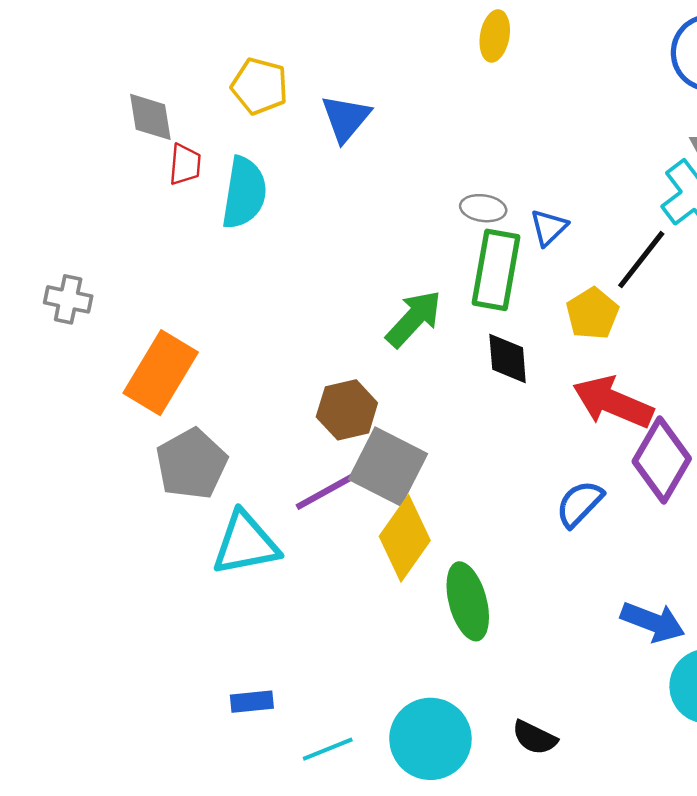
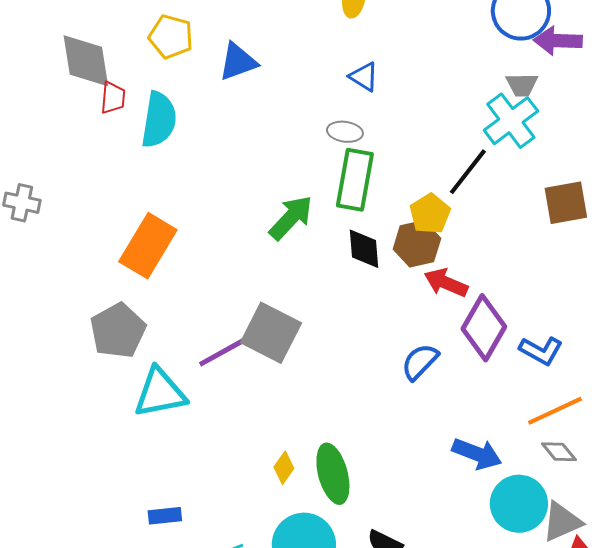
gray diamond: (150, 117) -> (86, 61), size x1.4
blue triangle: (346, 118) -> (238, 62), turned 30
blue triangle: (549, 227) -> (364, 77), moved, turned -44
orange rectangle: (161, 373) -> (148, 246), moved
red arrow: (613, 402) -> (446, 283), size x0.7
brown hexagon: (347, 410) -> (417, 244), moved
yellow diamond: (405, 538) -> (284, 468), moved, size x0.5
green ellipse: (468, 601) -> (333, 474), moved

